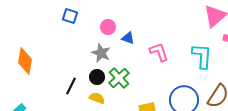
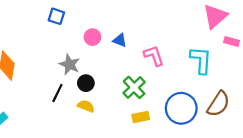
pink circle: (108, 27) -> (92, 37), moved
gray star: (101, 53) -> (69, 64), moved
green cross: (119, 78) -> (134, 87), moved

